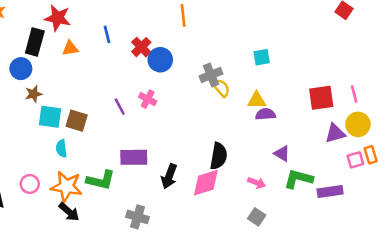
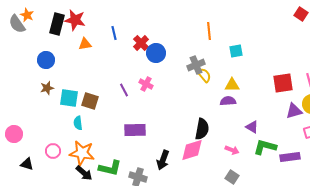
orange line: (183, 15) -> (209, 31), moved
black rectangle: (35, 42) -> (57, 24), moved
brown star: (34, 94) -> (47, 88), moved
purple semicircle: (265, 114) -> (228, 101), moved
black arrow: (169, 176) -> (163, 160), moved
green L-shape: (101, 180) -> (110, 168), moved

